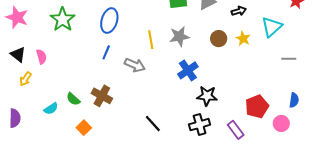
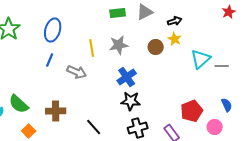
cyan triangle: (272, 27) -> (201, 59), moved
yellow star: (243, 39) -> (175, 39), moved
brown cross: (102, 96) -> (56, 111), moved, turned -30
black star: (207, 96) -> (131, 101), moved
green semicircle: (73, 99) -> (19, 104), size x1.5
blue semicircle: (294, 100) -> (227, 105), turned -32

